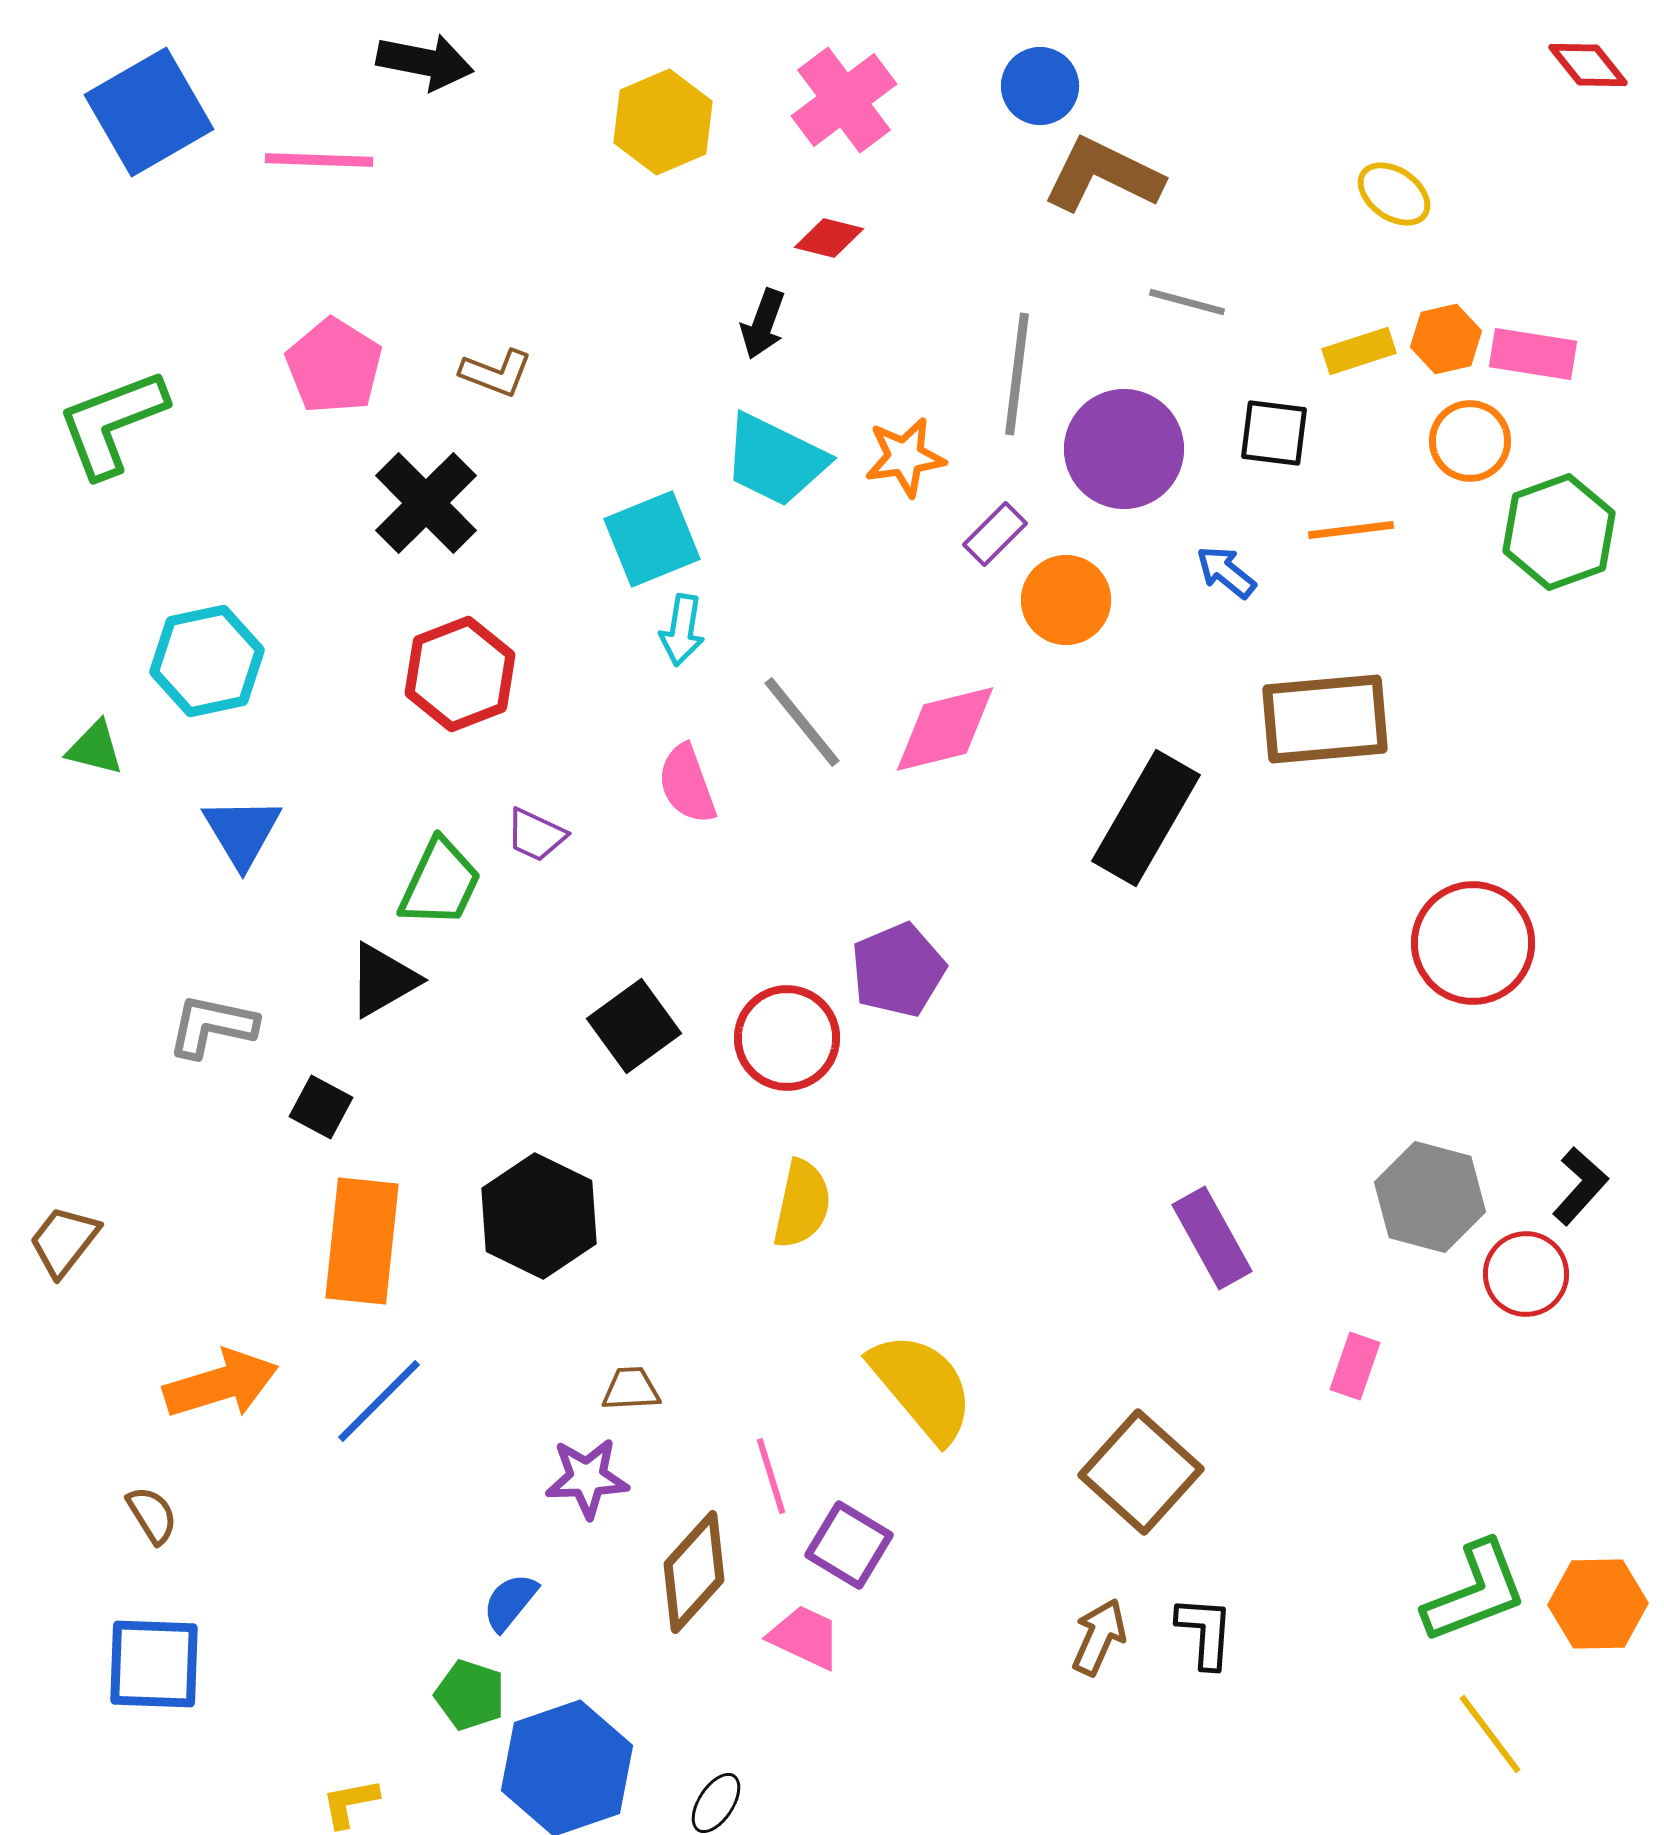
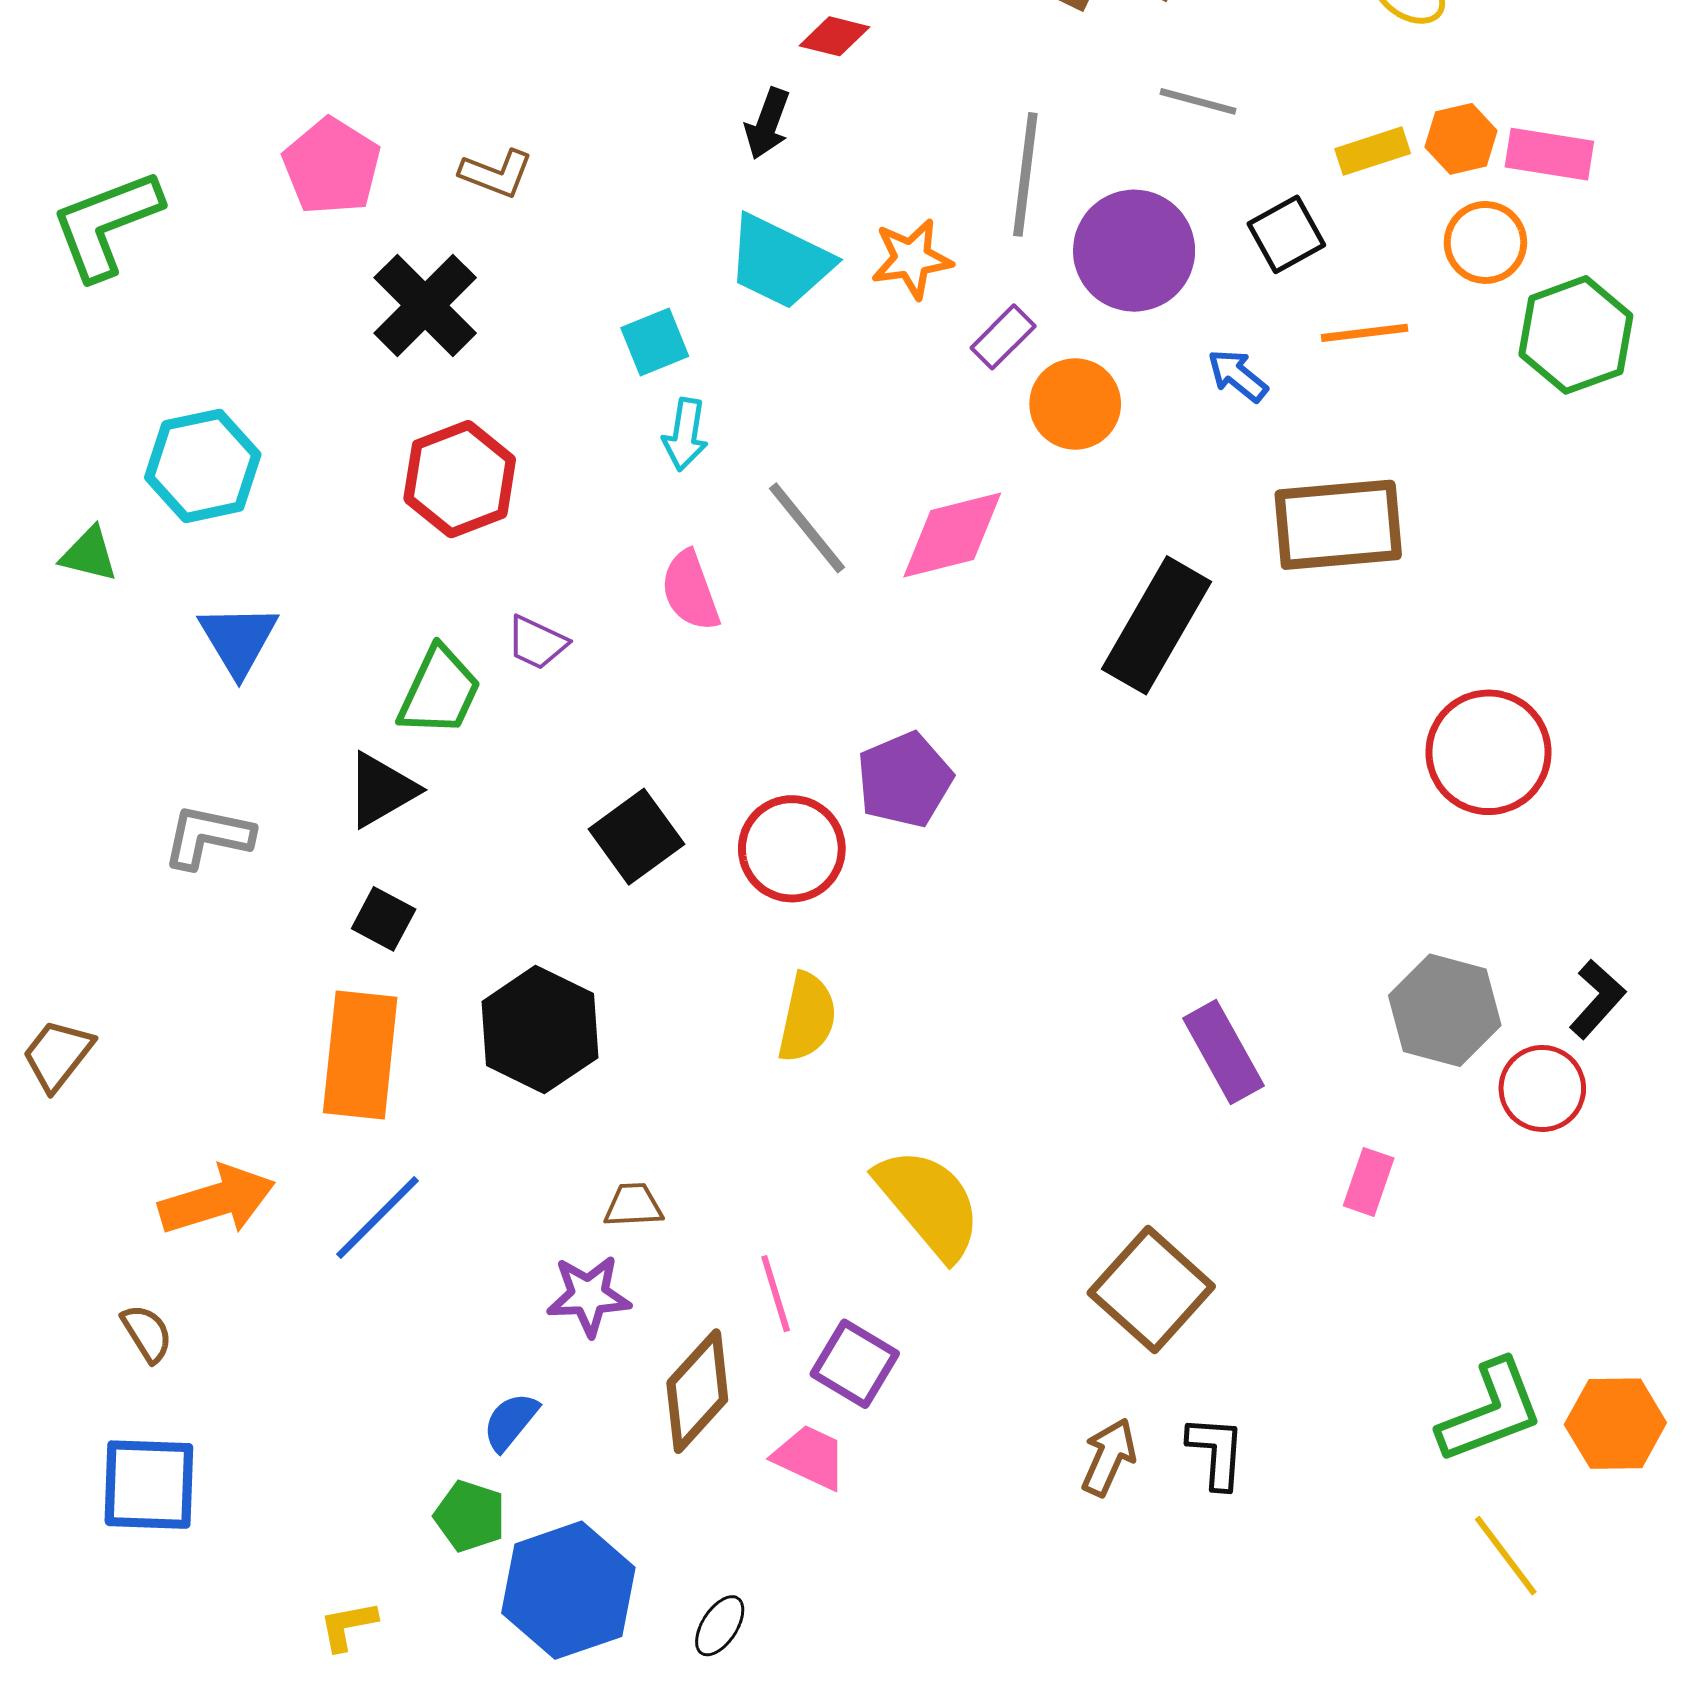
black square: (1274, 433) -> (1286, 234), turned -36
cyan square: (652, 539) -> (655, 342), size x0.7
black square: (321, 1107) -> (384, 919), moved

